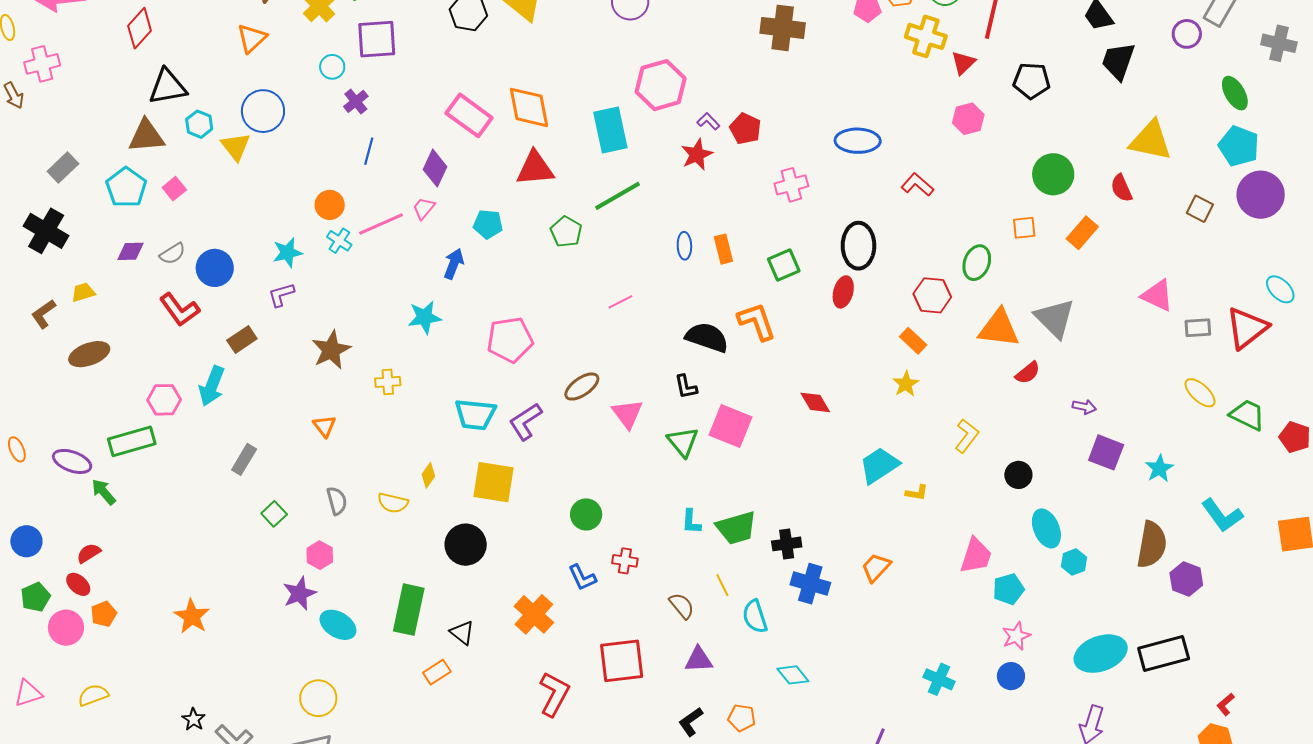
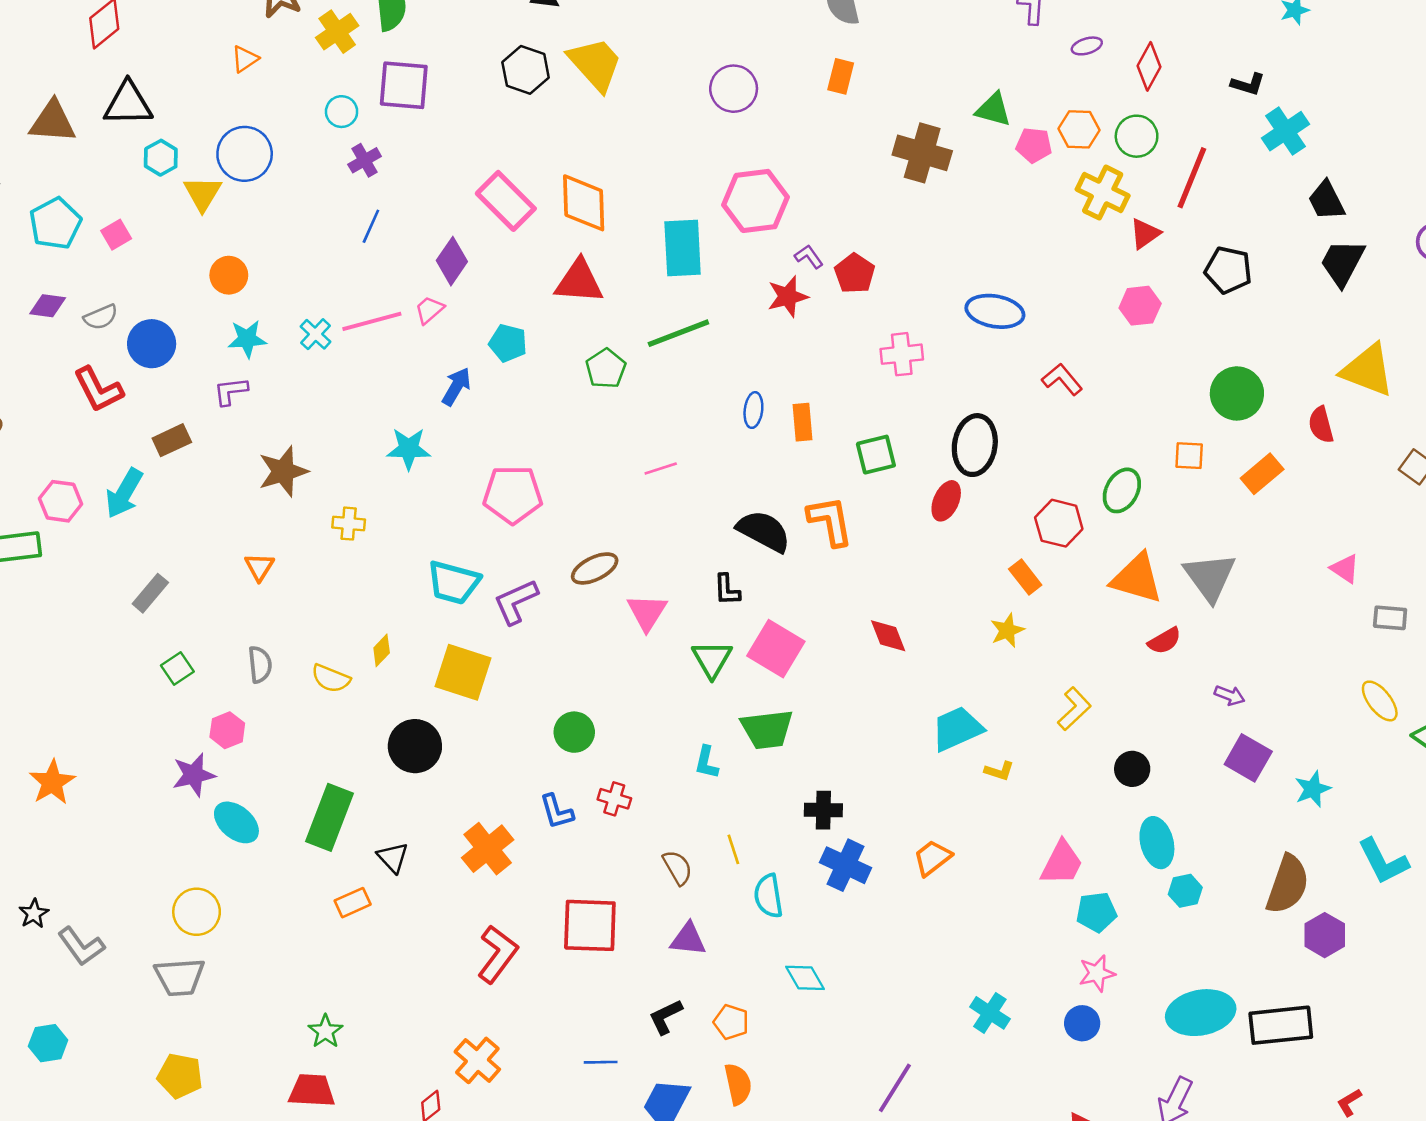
orange triangle: (252, 38) -> (245, 59), size x0.7
brown triangle: (146, 136) -> (53, 122), moved
orange circle: (330, 205) -> (229, 275), moved
pink triangle: (1157, 295) -> (1345, 569), size x0.7
green trapezoid: (736, 528) -> (767, 729), moved

